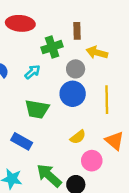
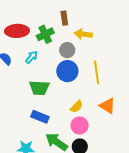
red ellipse: (20, 23) -> (17, 31), moved
blue rectangle: (22, 141) -> (40, 117), moved
pink circle: (92, 161) -> (80, 125), moved

